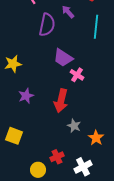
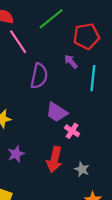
purple arrow: (68, 12) -> (71, 62), moved
gray star: (74, 126) -> (82, 169), moved

